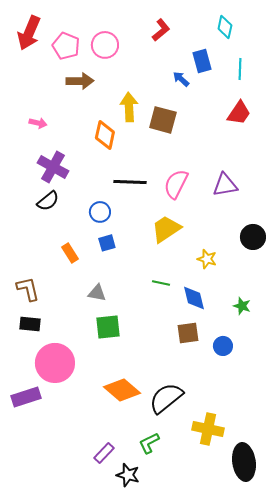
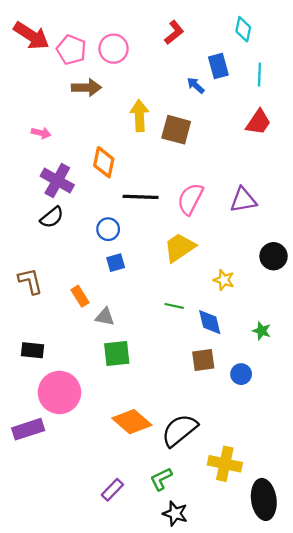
red arrow: (29, 33) -> (31, 36), turned -80
orange diamond: (105, 135) -> (104, 162), moved
orange rectangle: (70, 253) -> (80, 296), moved
brown L-shape: (28, 289) -> (30, 281), moved
black star: (128, 475) -> (175, 514), moved

